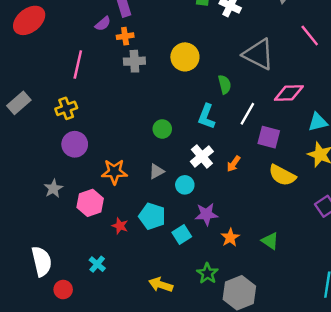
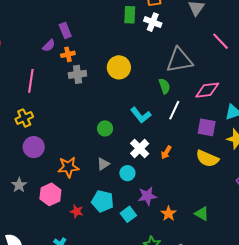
gray triangle: (258, 54) -> (179, 60), turned -32
green semicircle: (225, 84) -> (164, 86), moved
cyan L-shape: (206, 116) -> (141, 115), turned -55
purple square: (269, 137) -> (207, 127), moved

